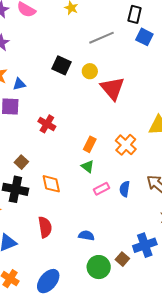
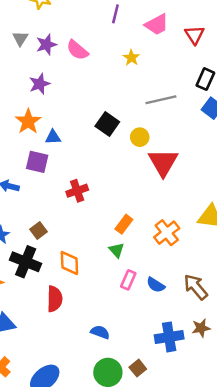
red cross: (47, 124) -> (77, 191), turned 30
pink rectangle: (102, 189) -> (128, 280), turned -49
blue semicircle: (125, 189) -> (156, 285), turned -77
red semicircle: (45, 227) -> (55, 299), moved
blue cross: (145, 245) -> (169, 337), moved

